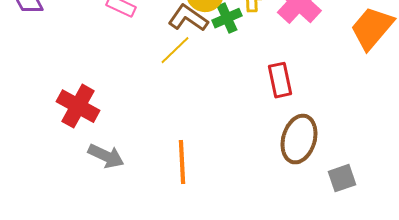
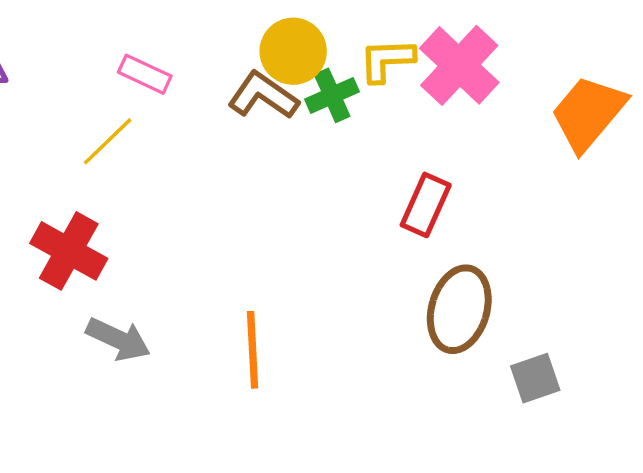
yellow line: (175, 50) -> (108, 141), moved
red rectangle: (280, 80) -> (426, 205), turned 36

